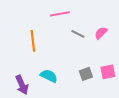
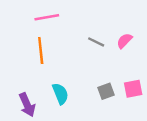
pink line: (60, 14) -> (47, 17), moved
cyan semicircle: (49, 76) -> (60, 94), turned 42

